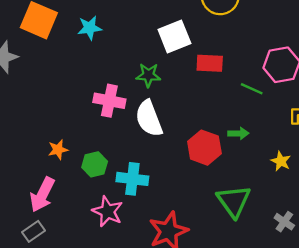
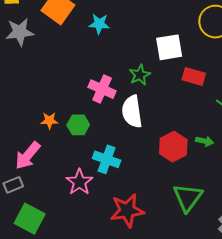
green star: (148, 75) -> (140, 75), turned 30
green hexagon: (95, 164) -> (78, 125), moved

